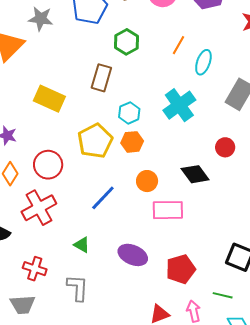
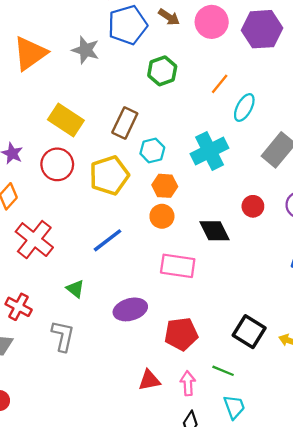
gray star: (41, 19) -> (86, 50), moved
brown rectangle: (101, 78) -> (125, 123), moved
orange hexagon: (132, 142) -> (165, 186), moved
red circle: (48, 165) -> (57, 164), moved
orange circle: (147, 181) -> (162, 216), moved
red cross: (39, 208) -> (34, 240), turned -32
purple ellipse: (133, 255) -> (130, 309), turned -48

